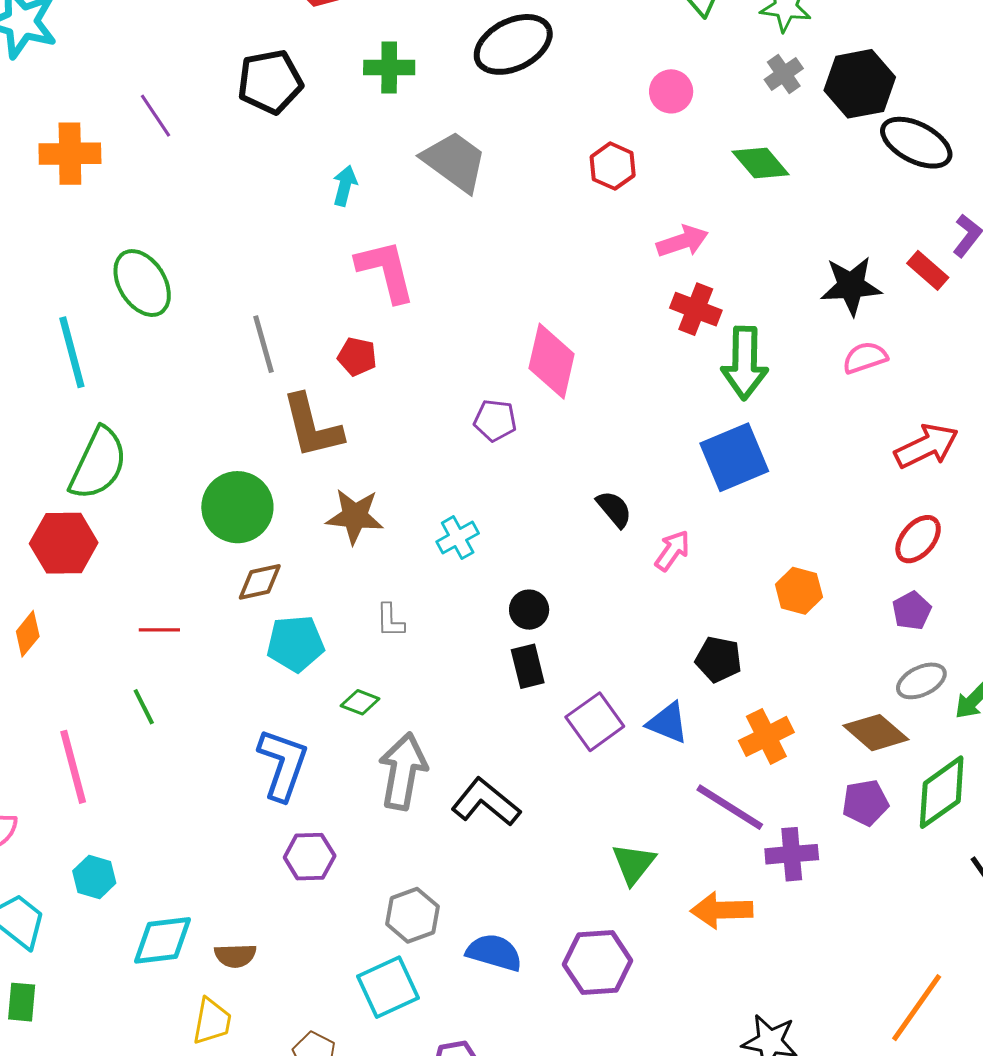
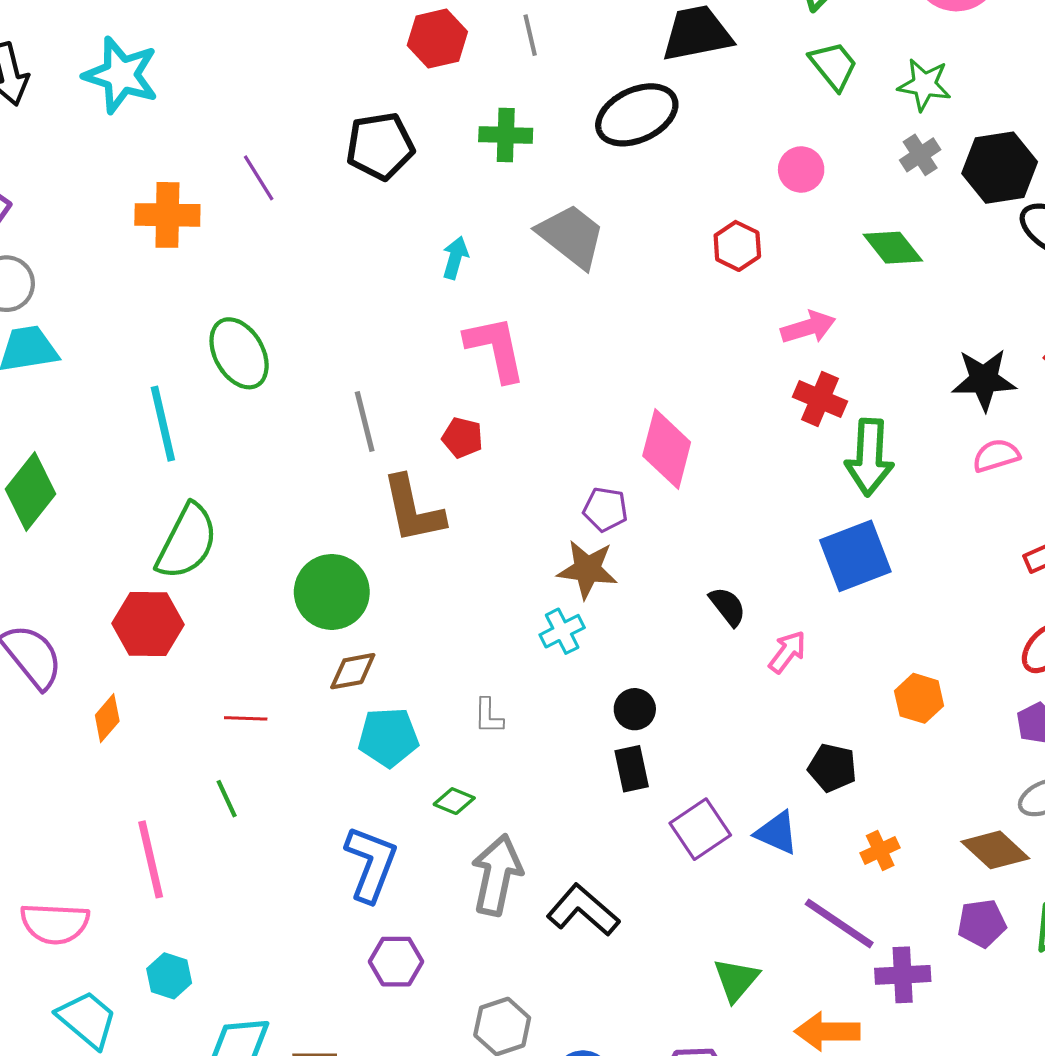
brown star: (355, 516) -> (587, 569), moved
orange cross: (766, 736) -> (880, 850), size x0.7

